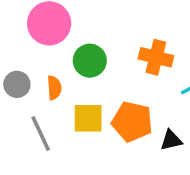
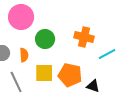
black triangle: (171, 140) -> (93, 86), turned 32

